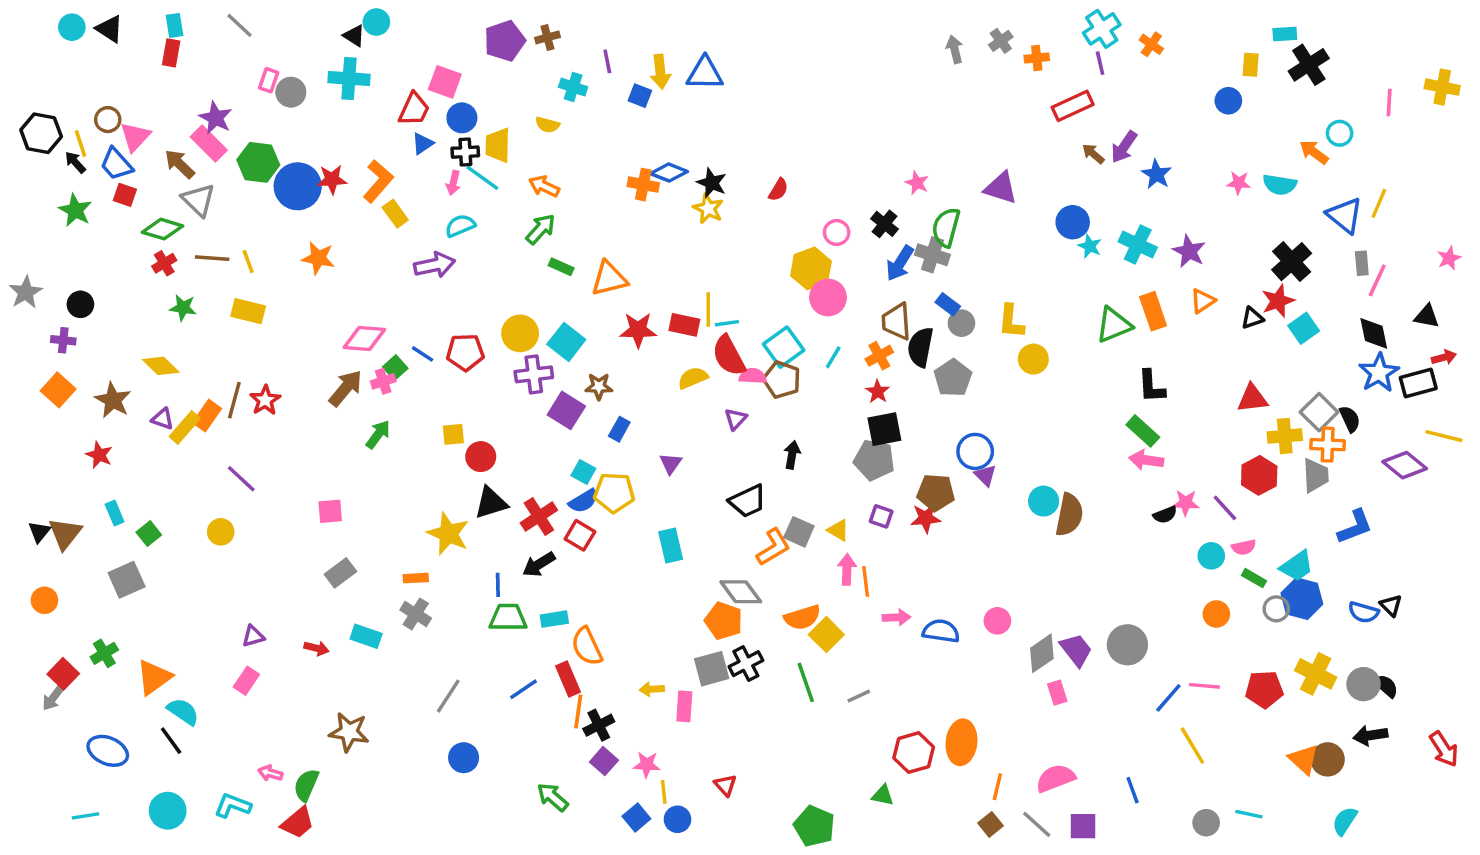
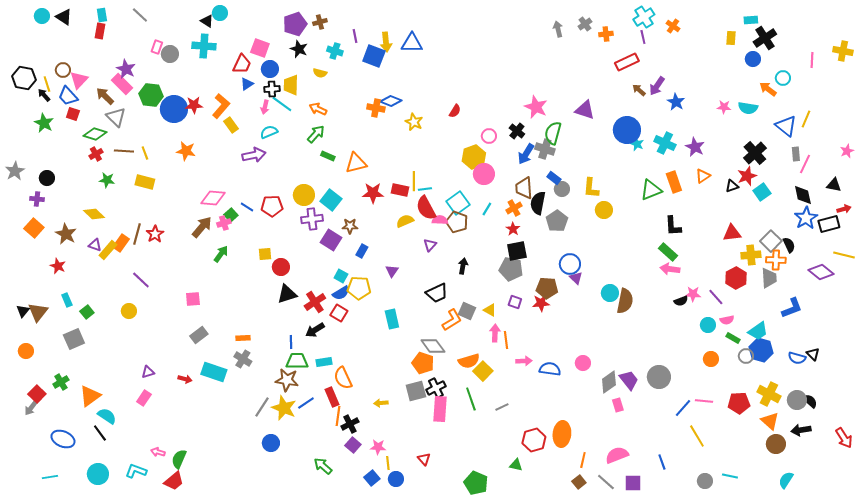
blue square: (640, 96) -> (374, 56), size x1.6
blue circle: (1228, 101) -> (753, 59), moved
black star: (712, 183) -> (299, 49), moved
pink star: (917, 183) -> (536, 107), size x1.6
blue circle: (1073, 222) -> (627, 130), size x1.4
yellow star: (448, 534) -> (284, 408), moved
cyan rectangle: (366, 636) -> (214, 372), size x1.4
pink rectangle: (684, 706) -> (440, 409), moved, size x1.4
brown star: (349, 732) -> (287, 380), moved
orange triangle: (1304, 759) -> (770, 421), moved

